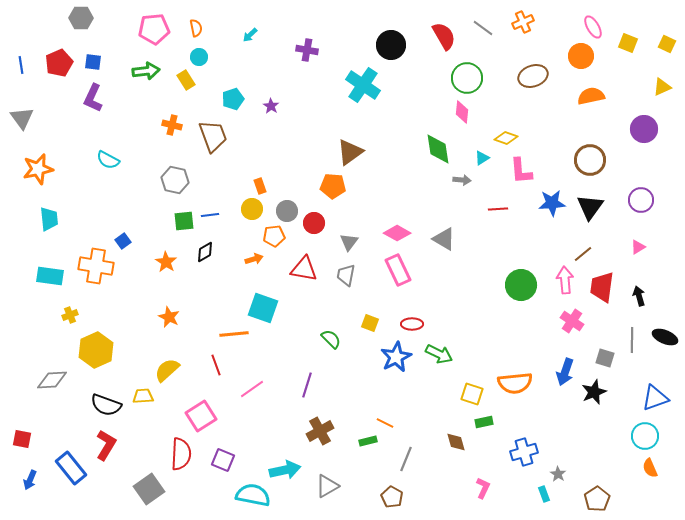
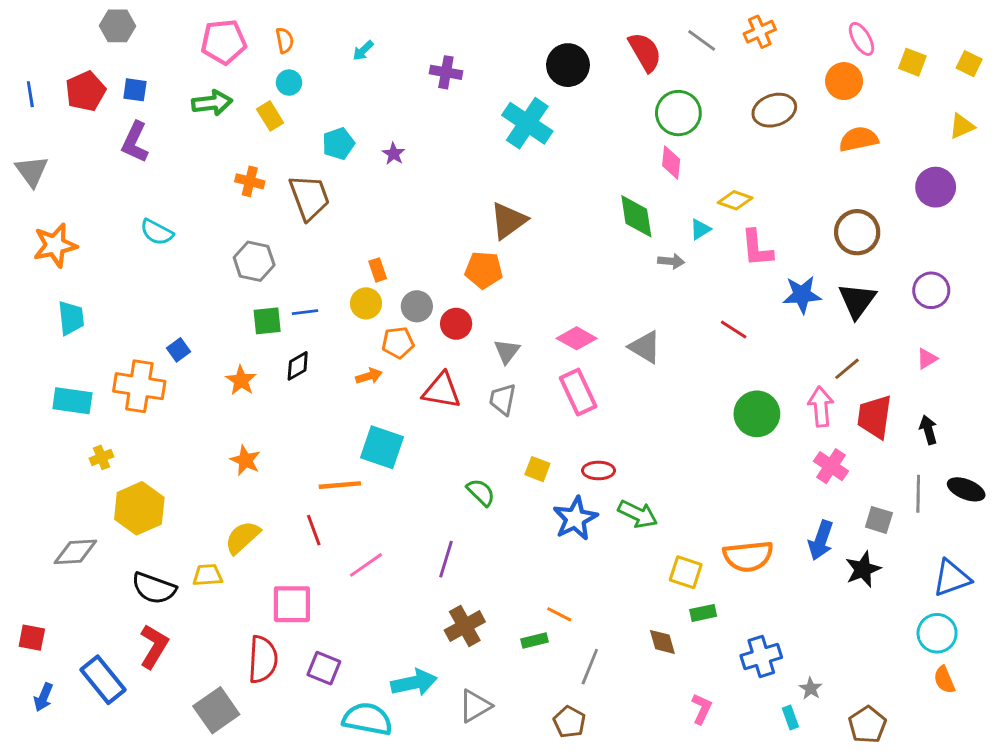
red line: (498, 209) -> (734, 330), moved, turned 36
pink square: (201, 416) -> (292, 604), turned 32

